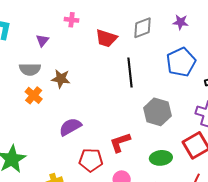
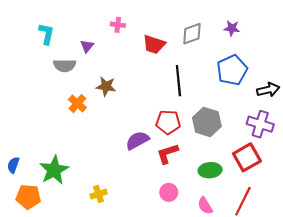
gray semicircle: (30, 69) -> (65, 66), moved
purple semicircle: (70, 127) -> (137, 140), moved
red pentagon: (91, 160) -> (168, 122), moved

